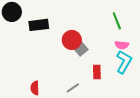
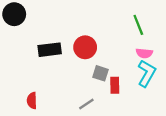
black rectangle: (39, 25) -> (50, 50), moved
gray square: (81, 49) -> (100, 73), moved, turned -32
red semicircle: (35, 88) -> (32, 101), moved

